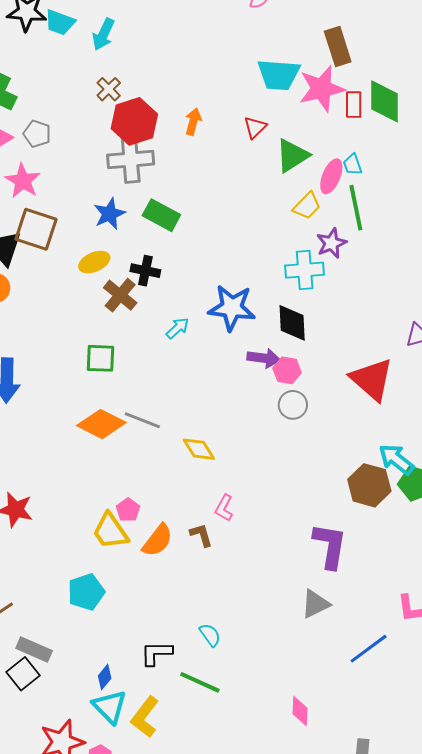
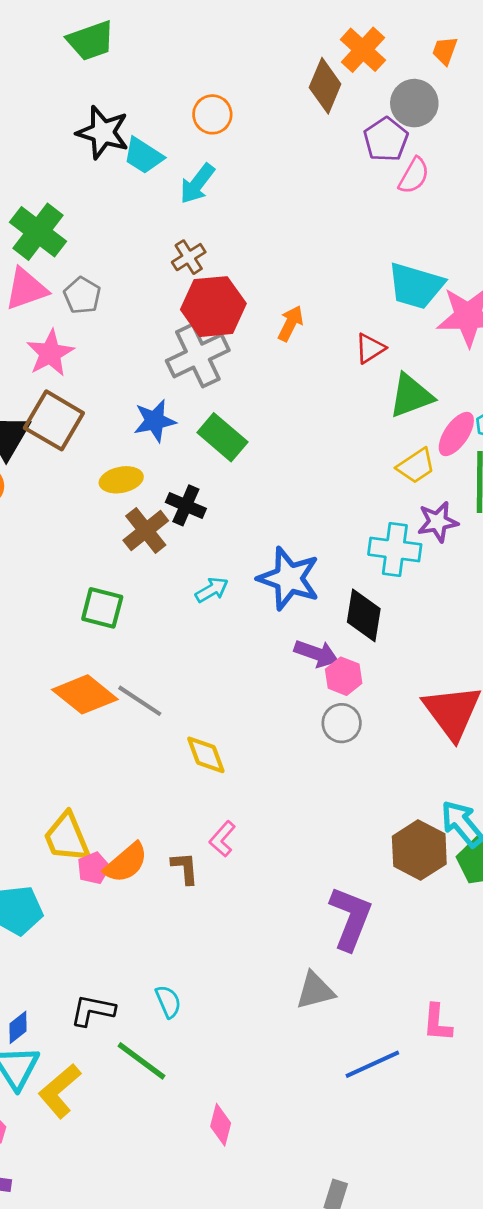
gray cross: (131, 160) -> (198, 356), turned -33
pink pentagon: (128, 510) -> (94, 868), moved
pink diamond: (300, 711) -> (221, 1125), moved

